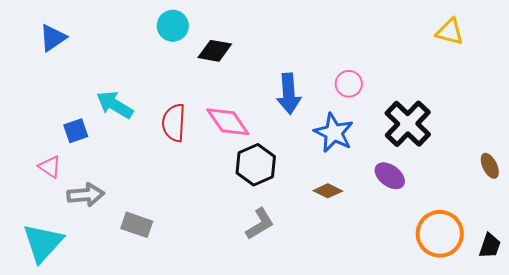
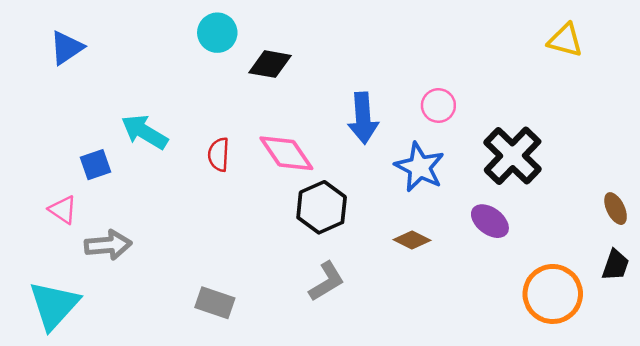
red semicircle: (174, 123) -> (219, 155), size x0.7
gray rectangle: (137, 225) -> (215, 303), moved
black trapezoid: (490, 246) -> (616, 265), moved

